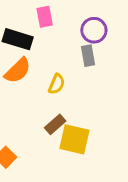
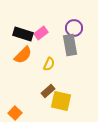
pink rectangle: (45, 17) -> (41, 33), moved, turned 64
gray rectangle: (88, 56) -> (70, 45), size x1.5

